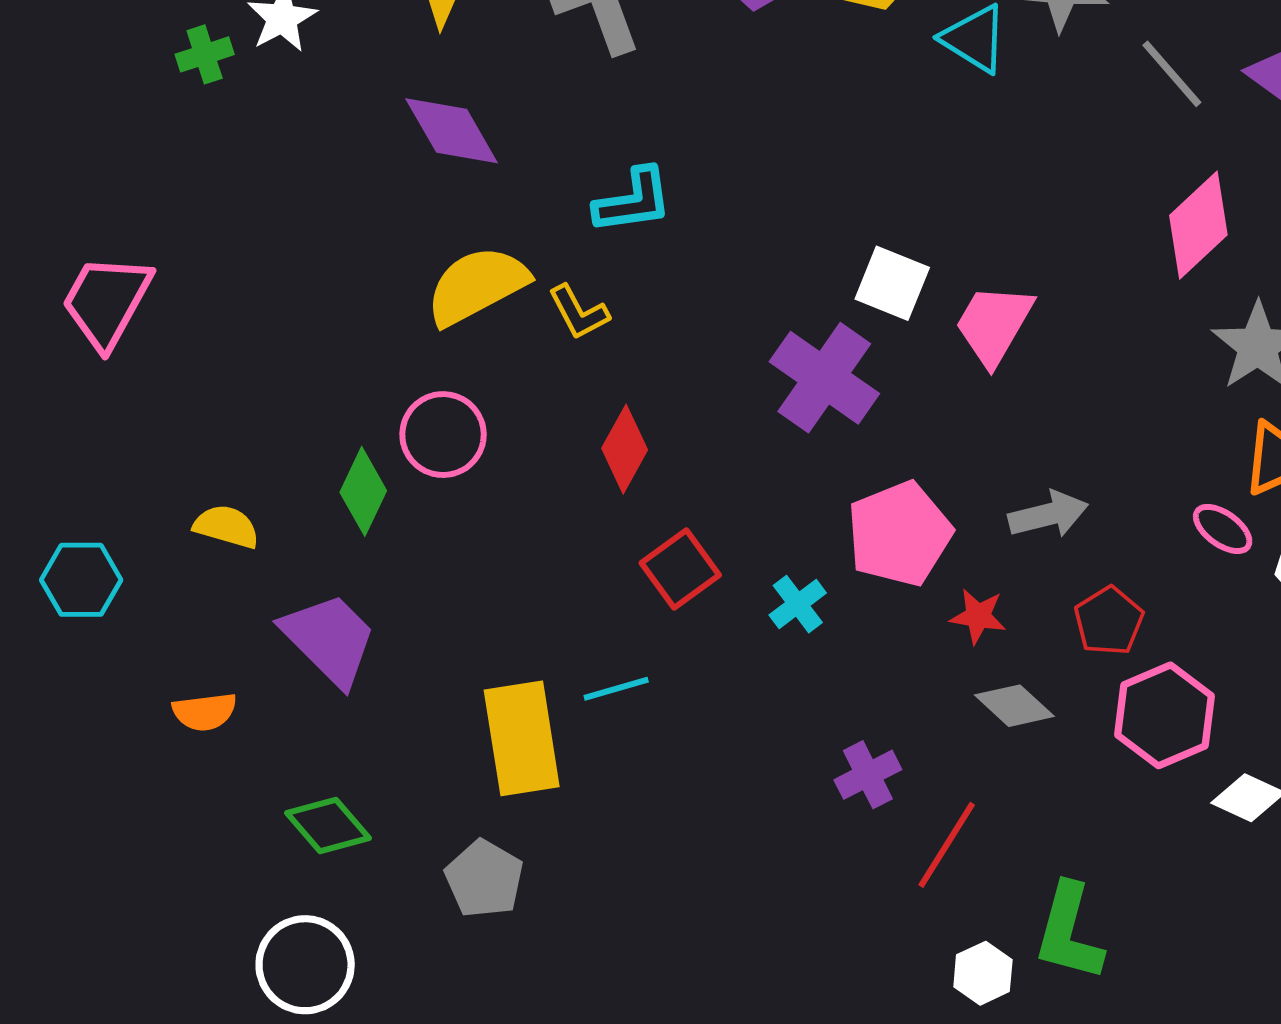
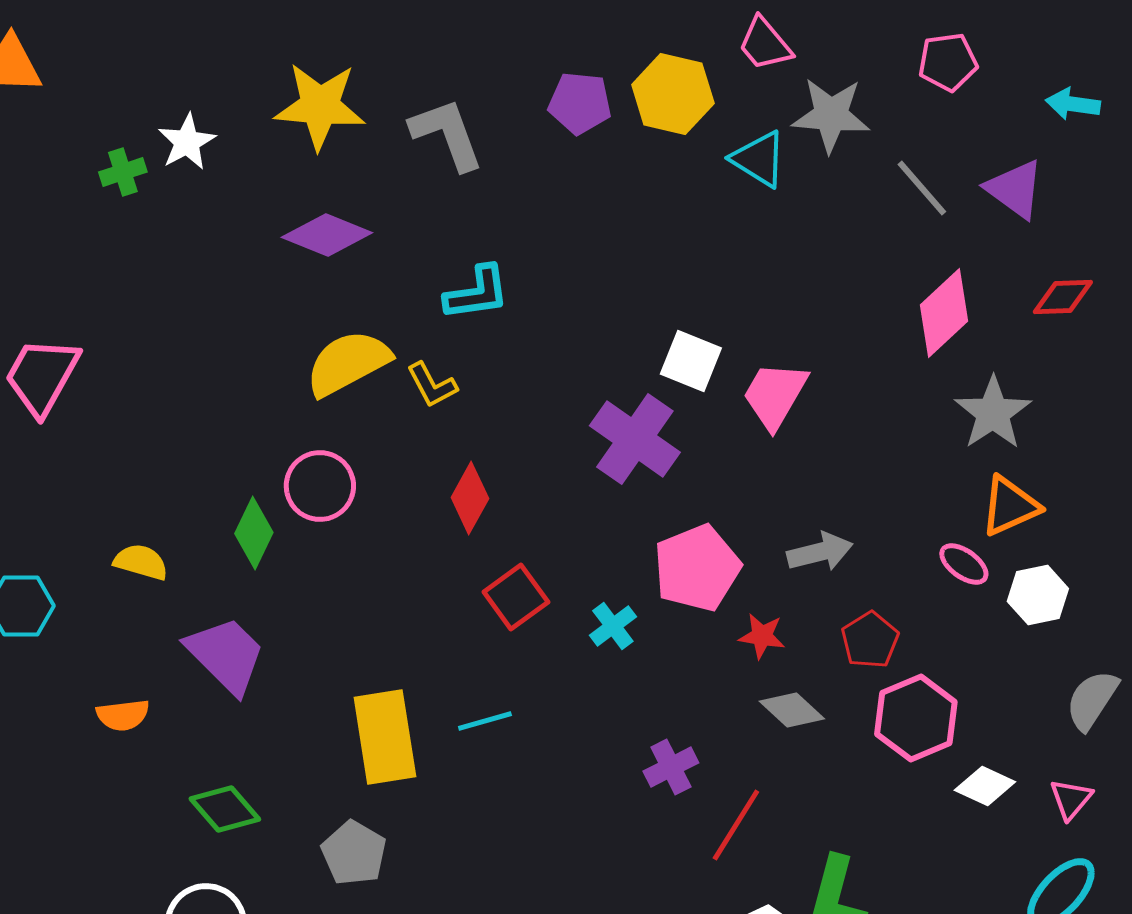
purple diamond: (452, 131) -> (327, 235), turned -38
cyan line: (616, 689) -> (485, 721), moved

